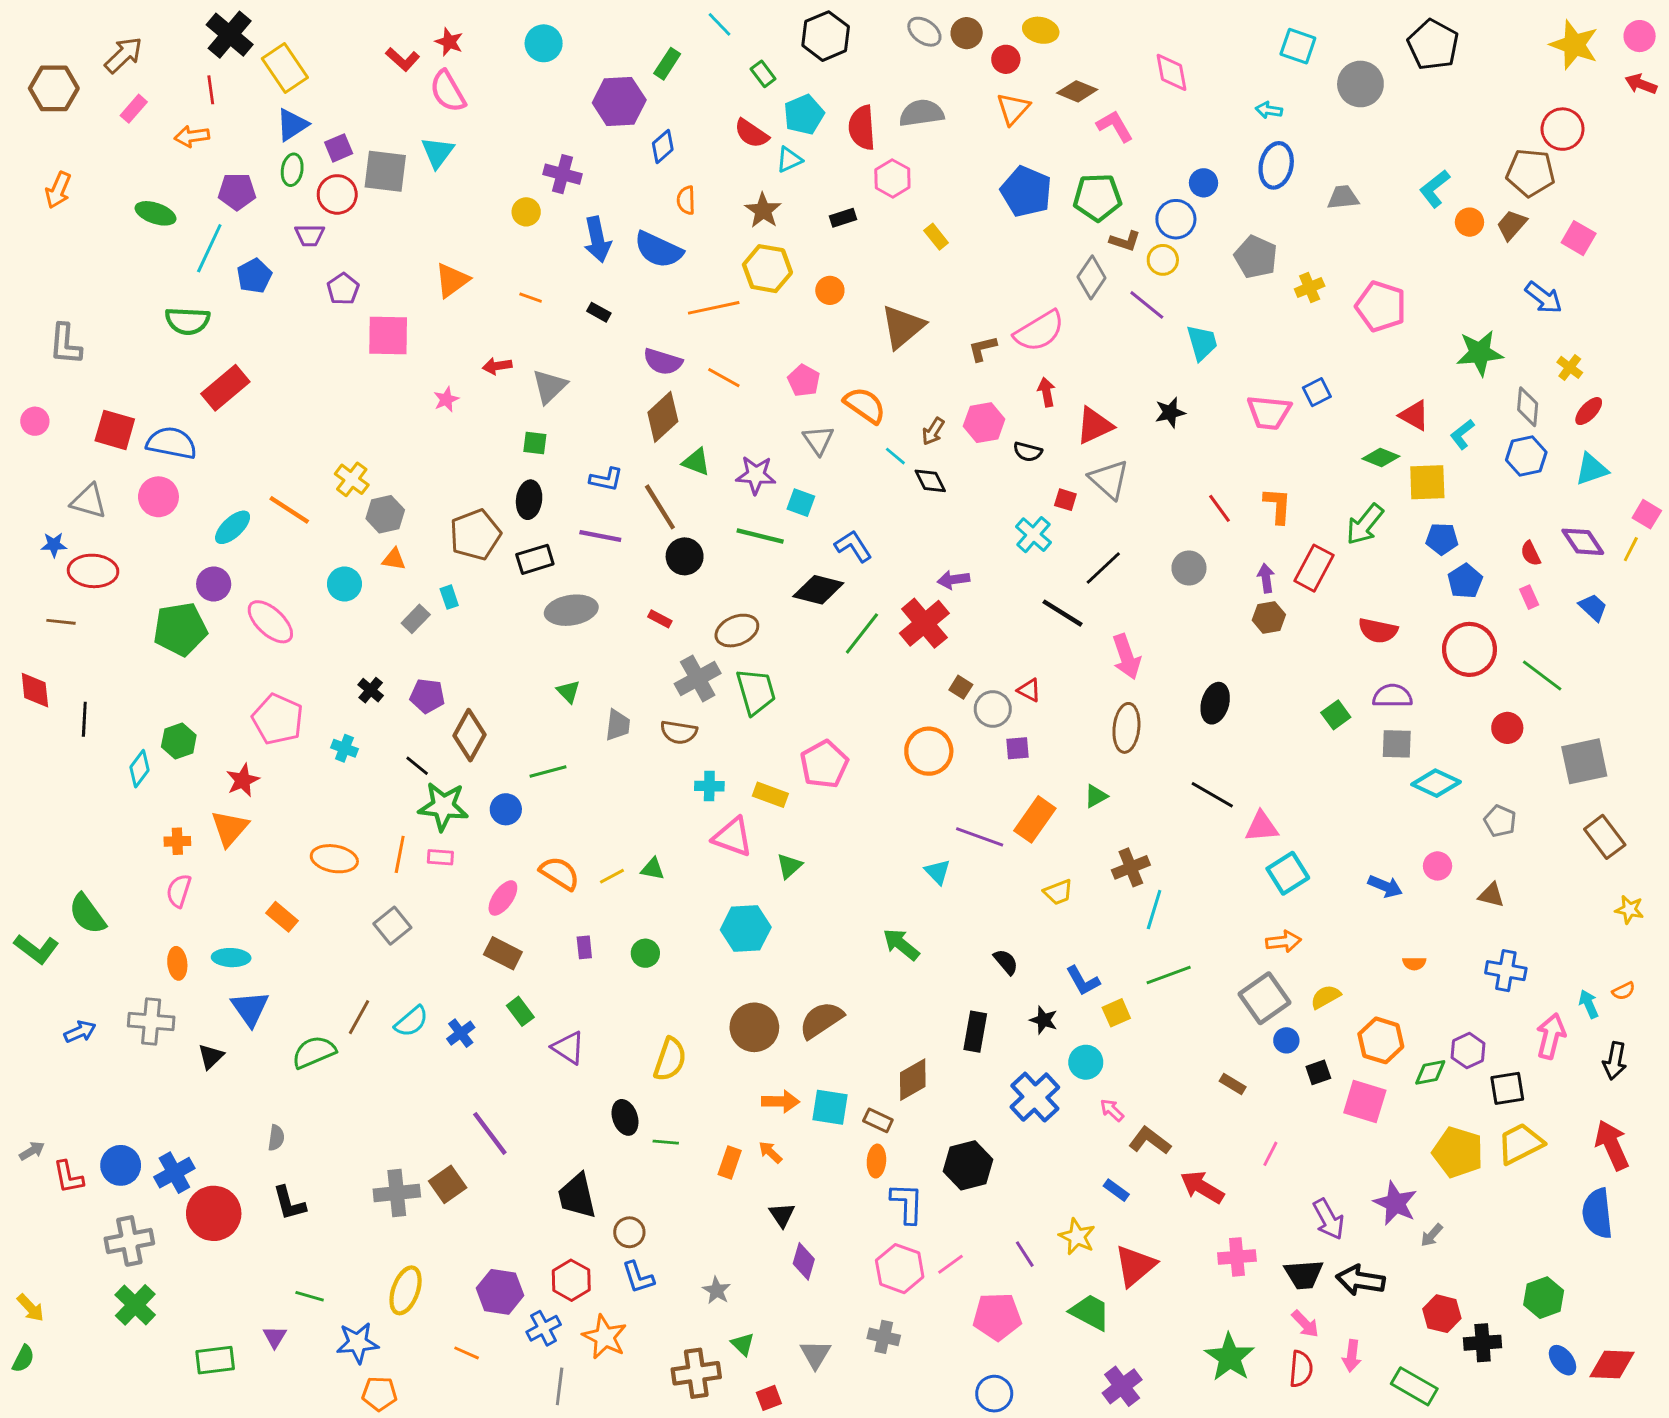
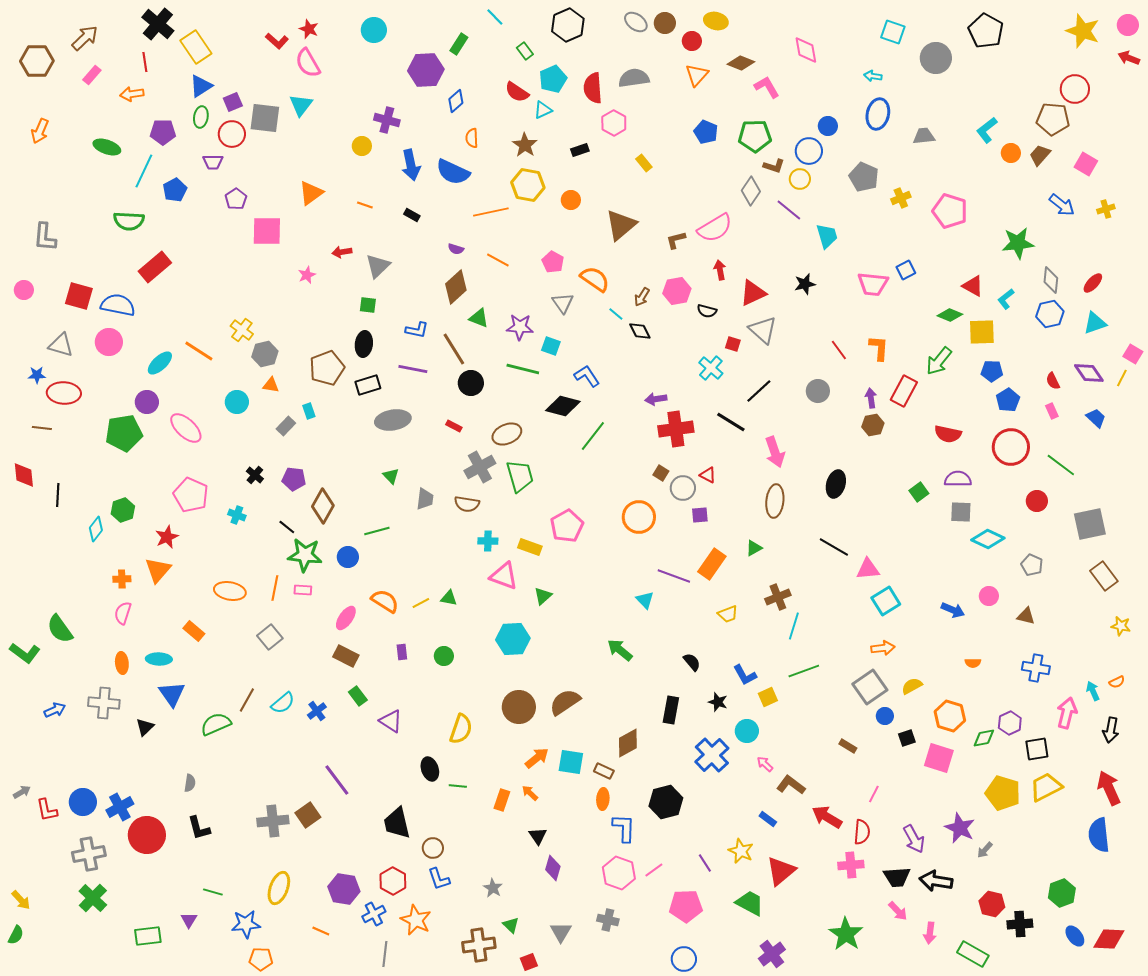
blue pentagon: (1026, 192) -> (706, 132), size x0.7
purple semicircle: (663, 362) -> (456, 249), size x0.6
yellow cross: (1570, 367) -> (1106, 209), moved, turned 36
red cross: (924, 623) -> (676, 429), moved, turned 32
orange arrow: (781, 1101) -> (537, 758), turned -40
red semicircle: (1301, 1369) -> (862, 832), moved

